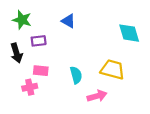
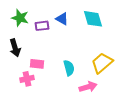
cyan diamond: (129, 33) -> (93, 19), moved
purple rectangle: (39, 41) -> (42, 26), moved
yellow trapezoid: (113, 70) -> (102, 63), turned -55

